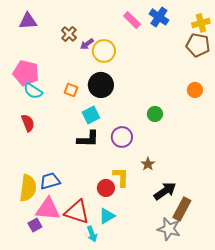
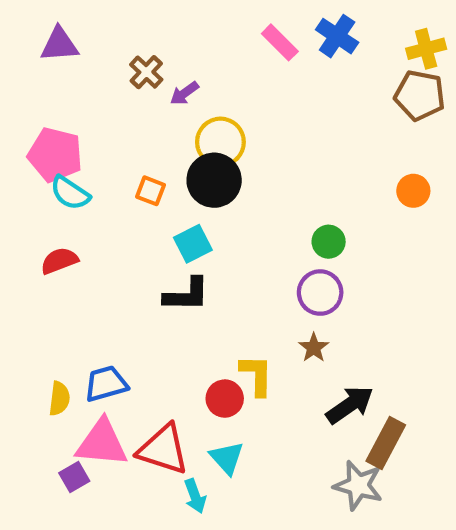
yellow circle: (104, 51) -> (220, 142), moved
red semicircle: (28, 123) -> (59, 261), turned -90
purple circle: (122, 137) -> (320, 293), moved
yellow semicircle: (28, 188) -> (59, 399), size x0.6
cyan triangle: (107, 216) -> (227, 458), turned -42

